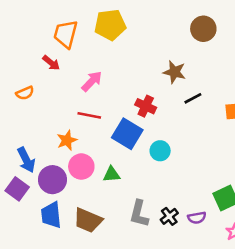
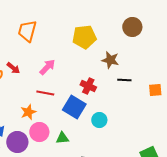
yellow pentagon: (110, 25) -> (84, 37), moved
red arrow: (51, 63) -> (13, 68), moved
black line: (193, 98) -> (124, 80), turned 32

